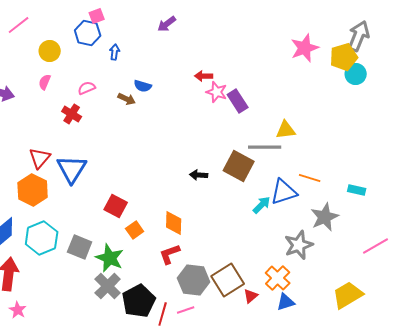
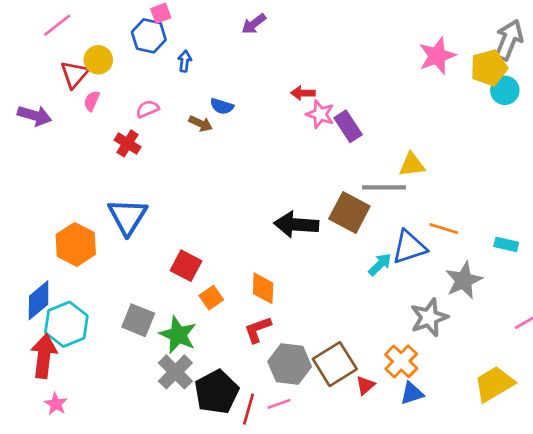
red triangle: (40, 158) -> (74, 74), moved
black arrow: (199, 175) -> (296, 225), size x1.8
cyan hexagon: (42, 238) -> (66, 324), moved

